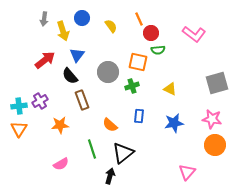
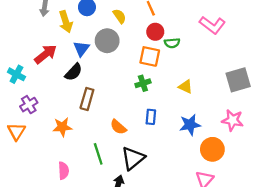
red circle: (151, 33) -> (155, 32), moved
gray circle: (108, 72) -> (107, 41), moved
black semicircle: (70, 76) -> (74, 72), turned -96
brown rectangle: (82, 100) -> (87, 99), turned 36
purple cross: (40, 101) -> (29, 105), moved
cyan cross: (19, 106) -> (16, 74), moved, turned 35
orange circle: (215, 145) -> (212, 149), moved
pink semicircle: (61, 164) -> (63, 171), turned -63

